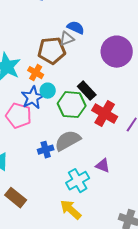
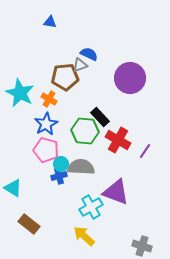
cyan circle: (48, 91) -> (61, 164), moved
pink pentagon: (19, 116) -> (46, 150), moved
gray semicircle: (68, 141) -> (81, 167), turned 32
purple triangle: (103, 166) -> (116, 192), size x1.8

